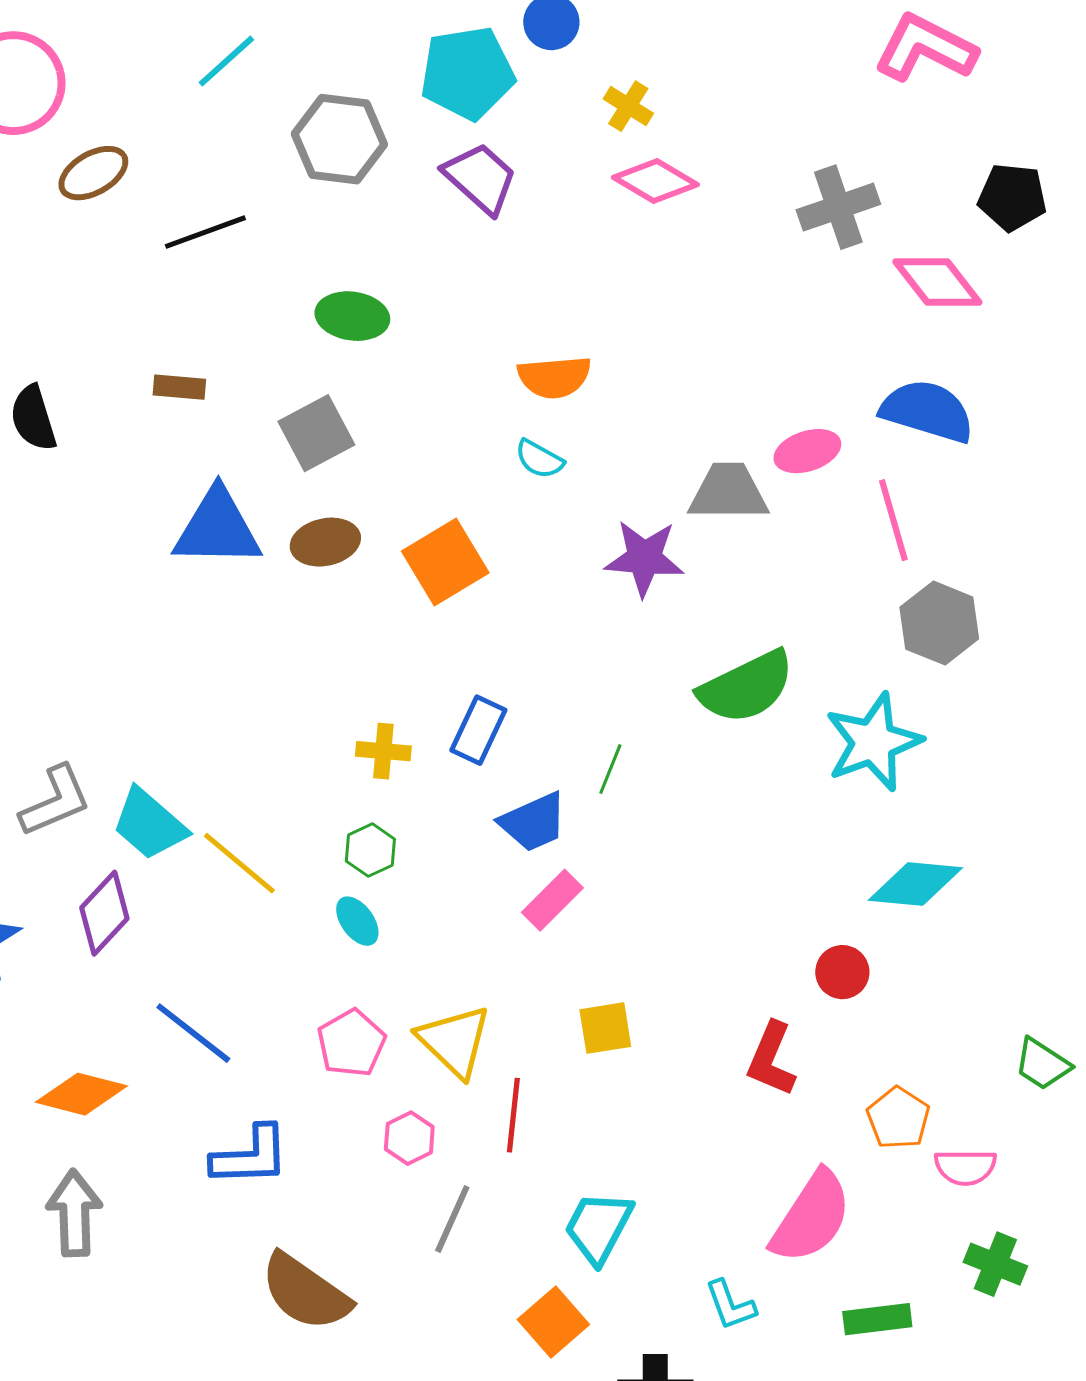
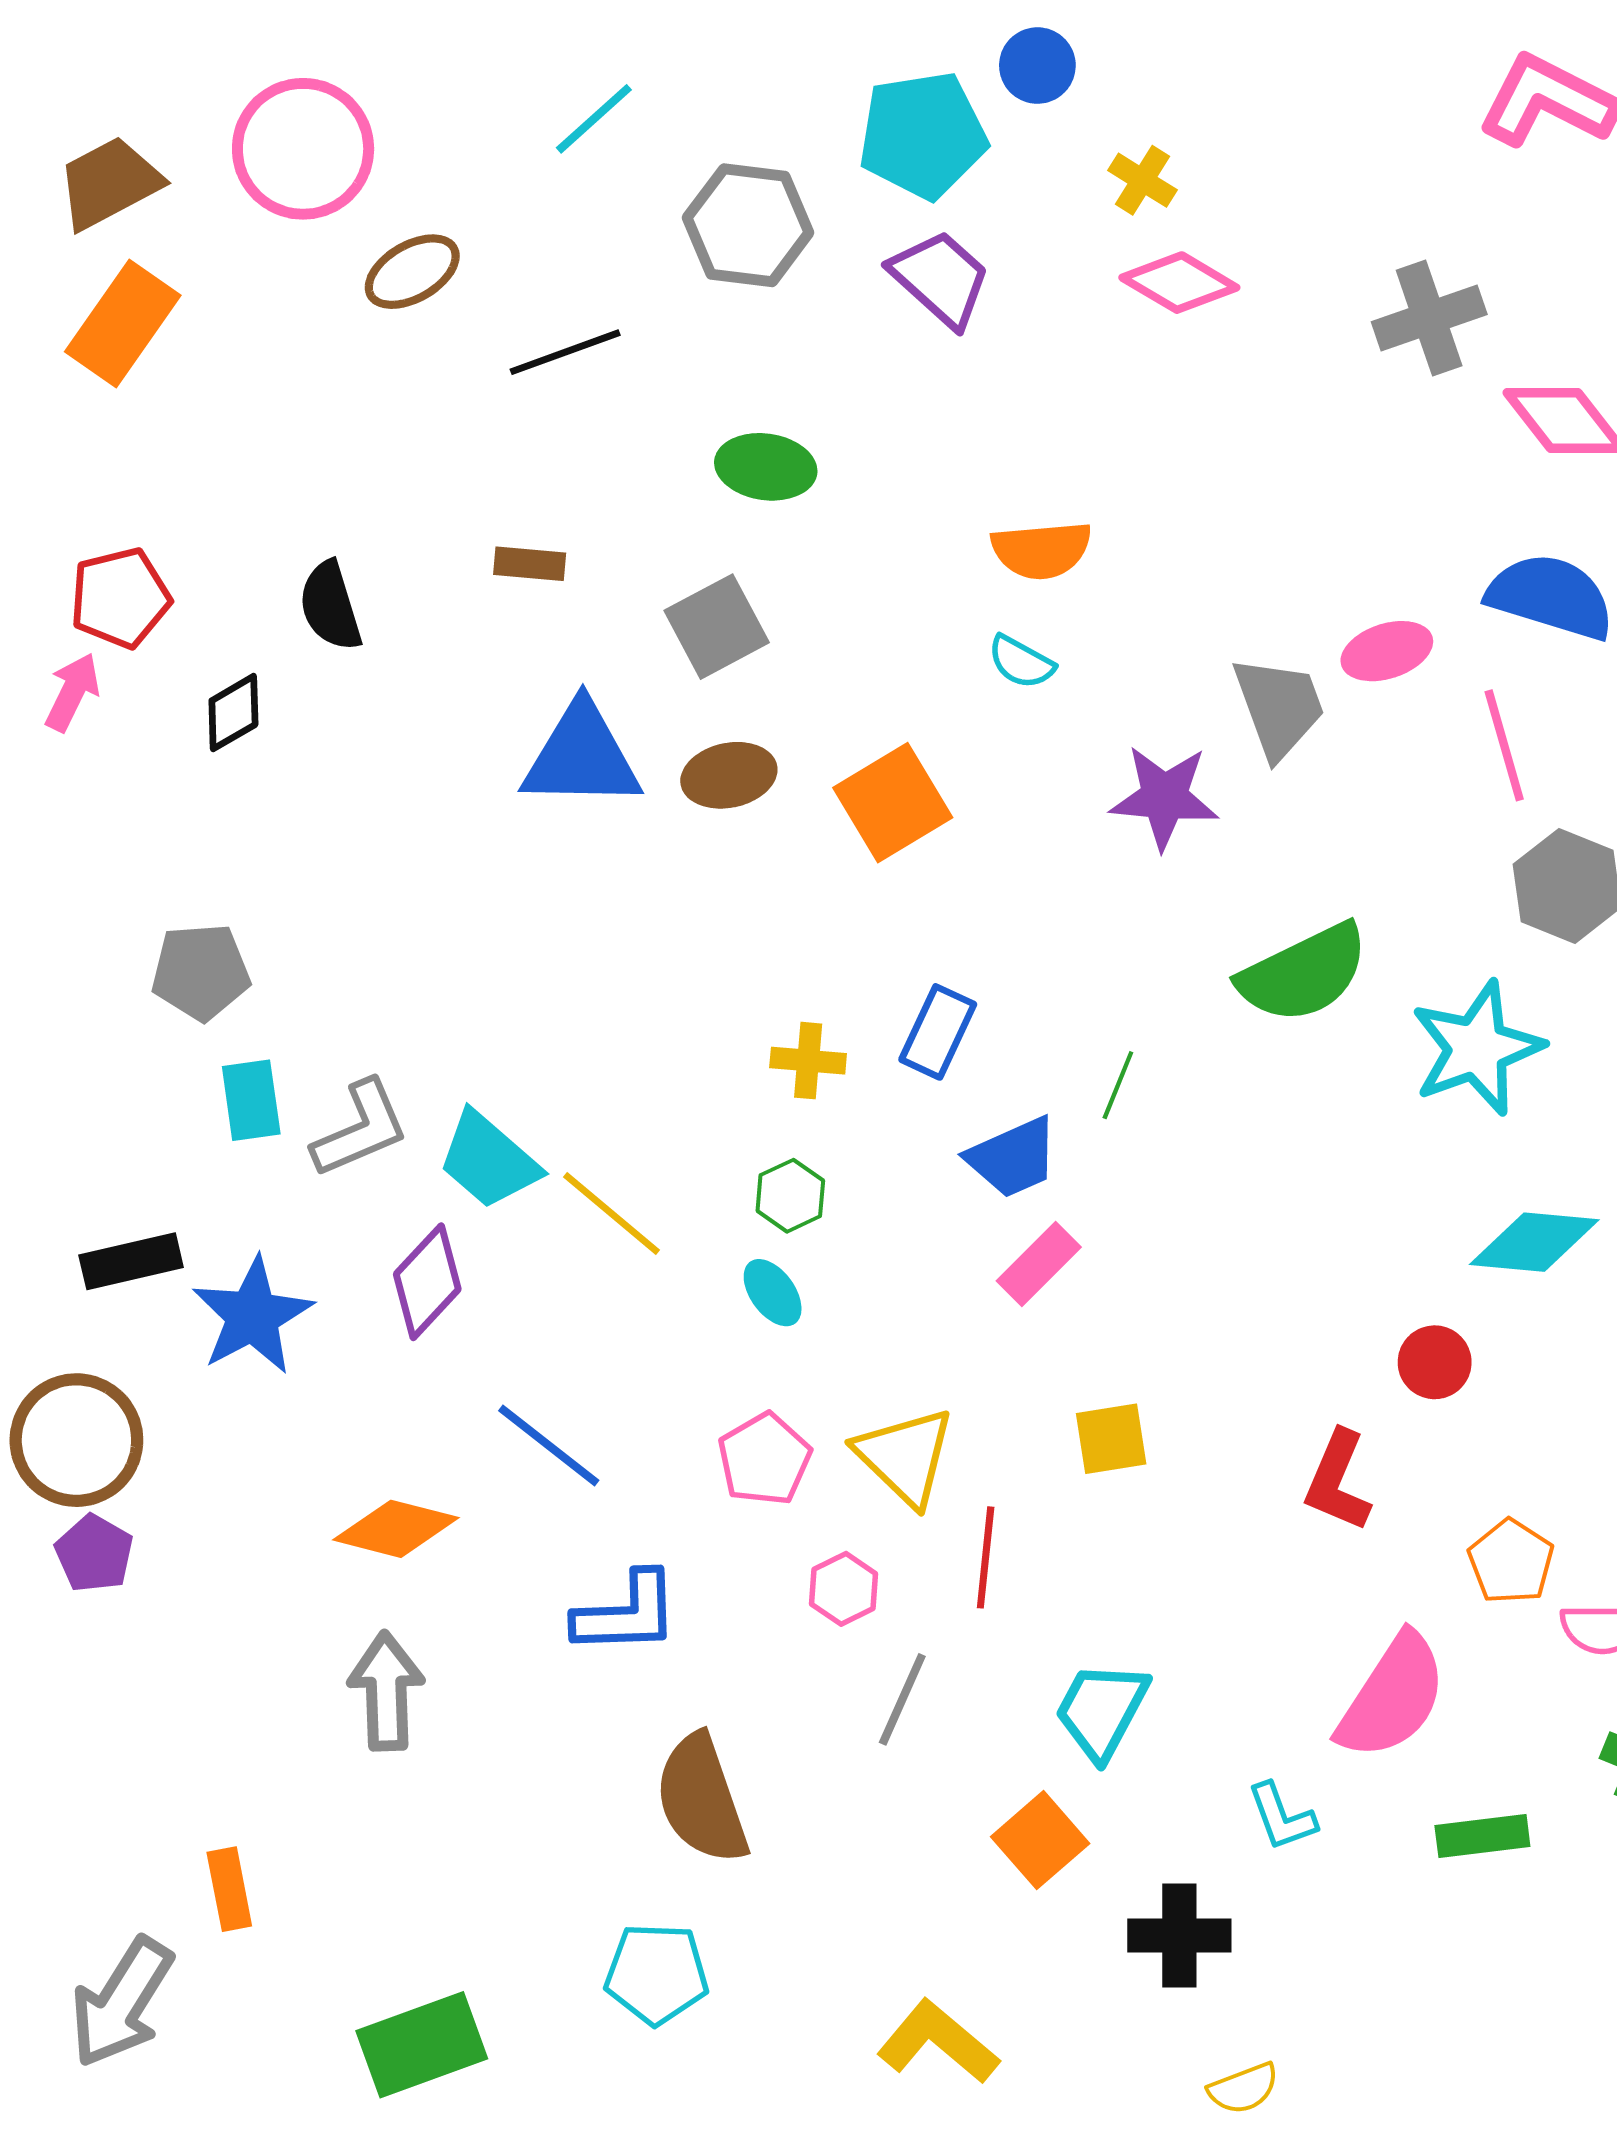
gray trapezoid: (728, 492) -> (1279, 707), turned 70
brown semicircle: (305, 1292) -> (702, 1799), turned 36

